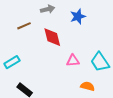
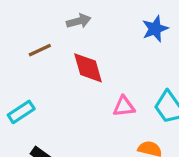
blue star: (78, 16) -> (155, 29), moved

